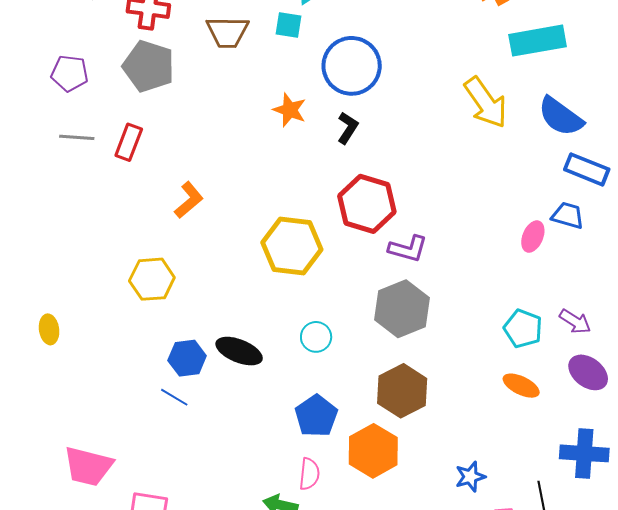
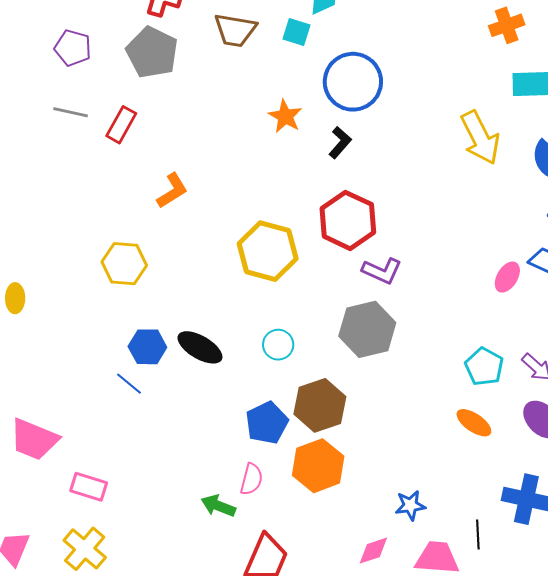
brown hexagon: (402, 391) -> (320, 405), moved

